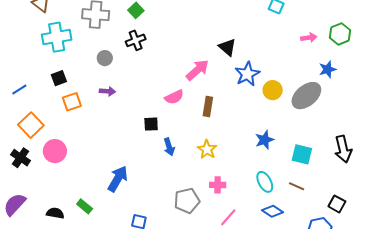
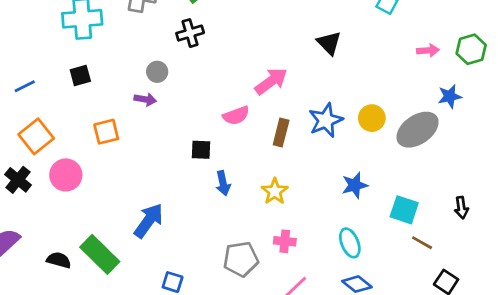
black triangle: (227, 47) -> (329, 43), moved
gray circle: (105, 58) -> (157, 72), moved
blue star: (247, 74) -> (326, 120), moved
orange square: (72, 102) -> (106, 132), moved
black arrow: (343, 149) -> (461, 208), size x0.6
brown line: (297, 186) -> (422, 243), moved
green rectangle: (85, 206) -> (100, 254), size x1.8

